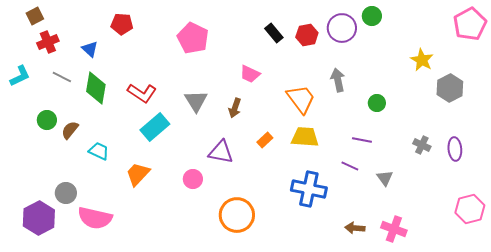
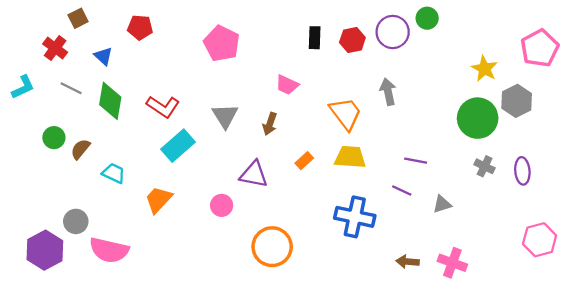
brown square: (35, 16) -> (78, 18), moved
pink pentagon: (470, 24) -> (540, 48), moved
black rectangle: (274, 33) -> (315, 38), turned 42
red cross: (48, 42) -> (55, 48), turned -30
green circle: (377, 103) -> (478, 118), moved, size x2.0
gray triangle: (385, 178) -> (442, 204), turned 48

